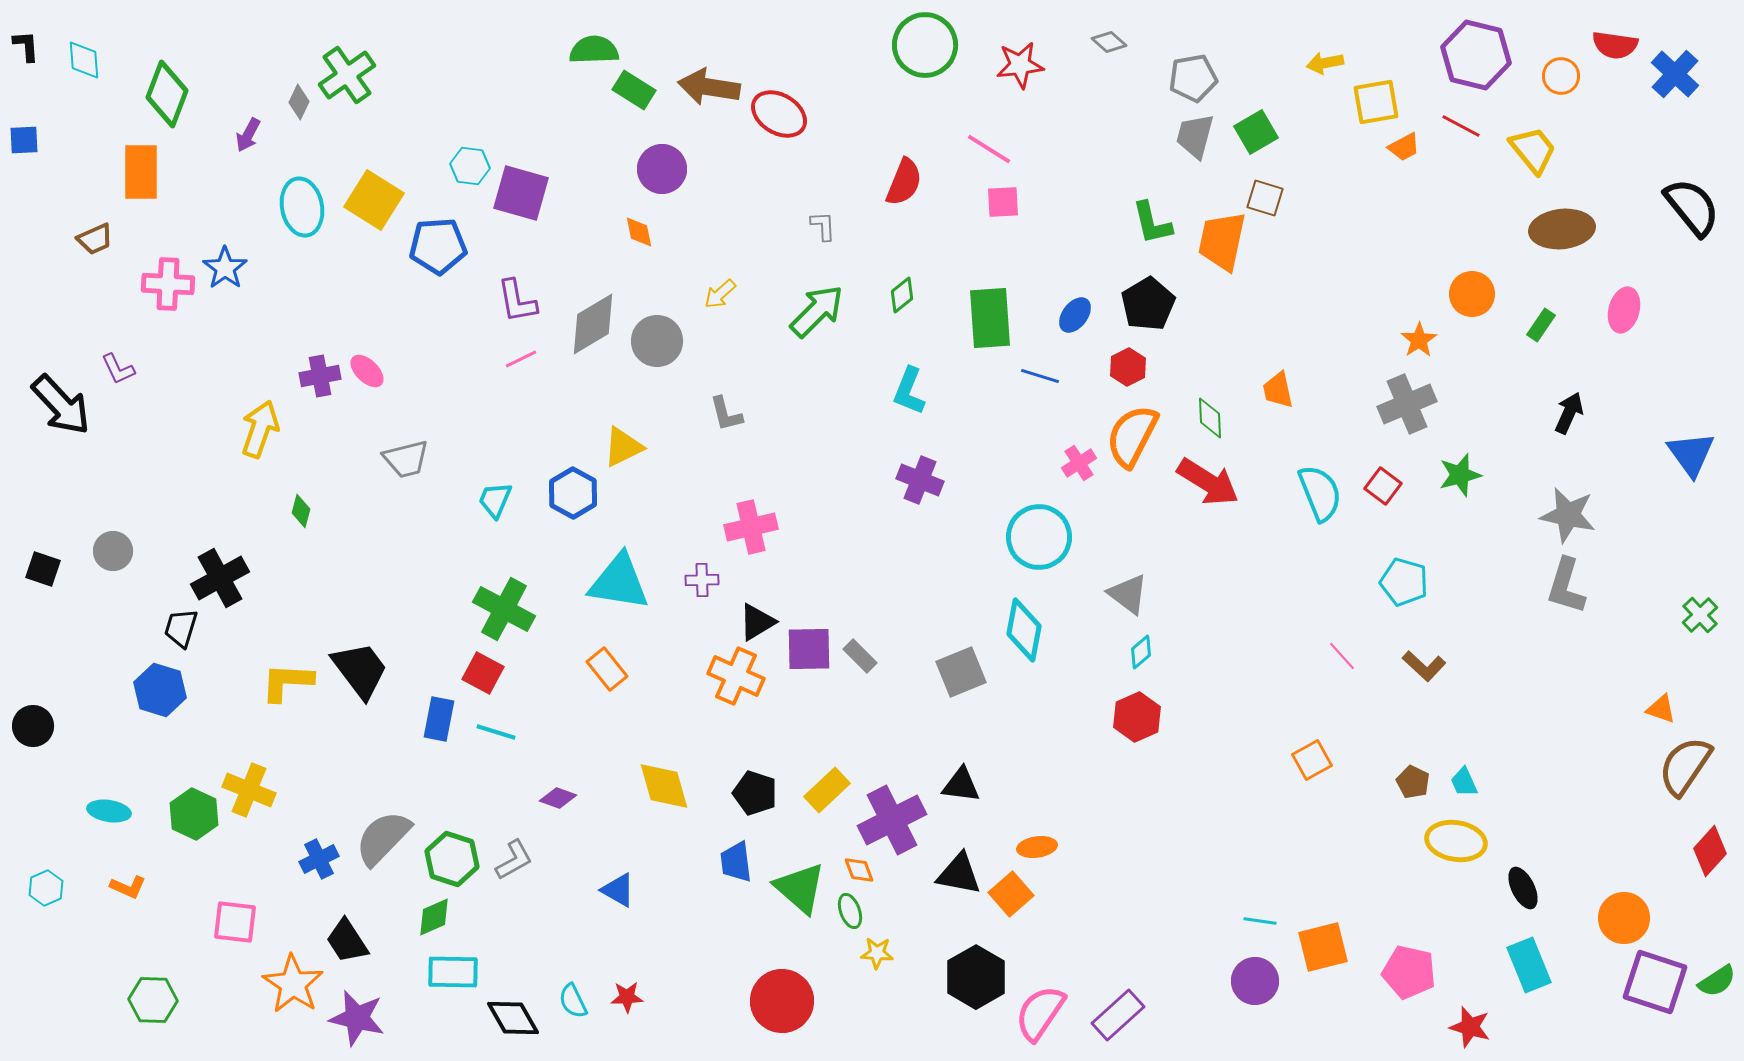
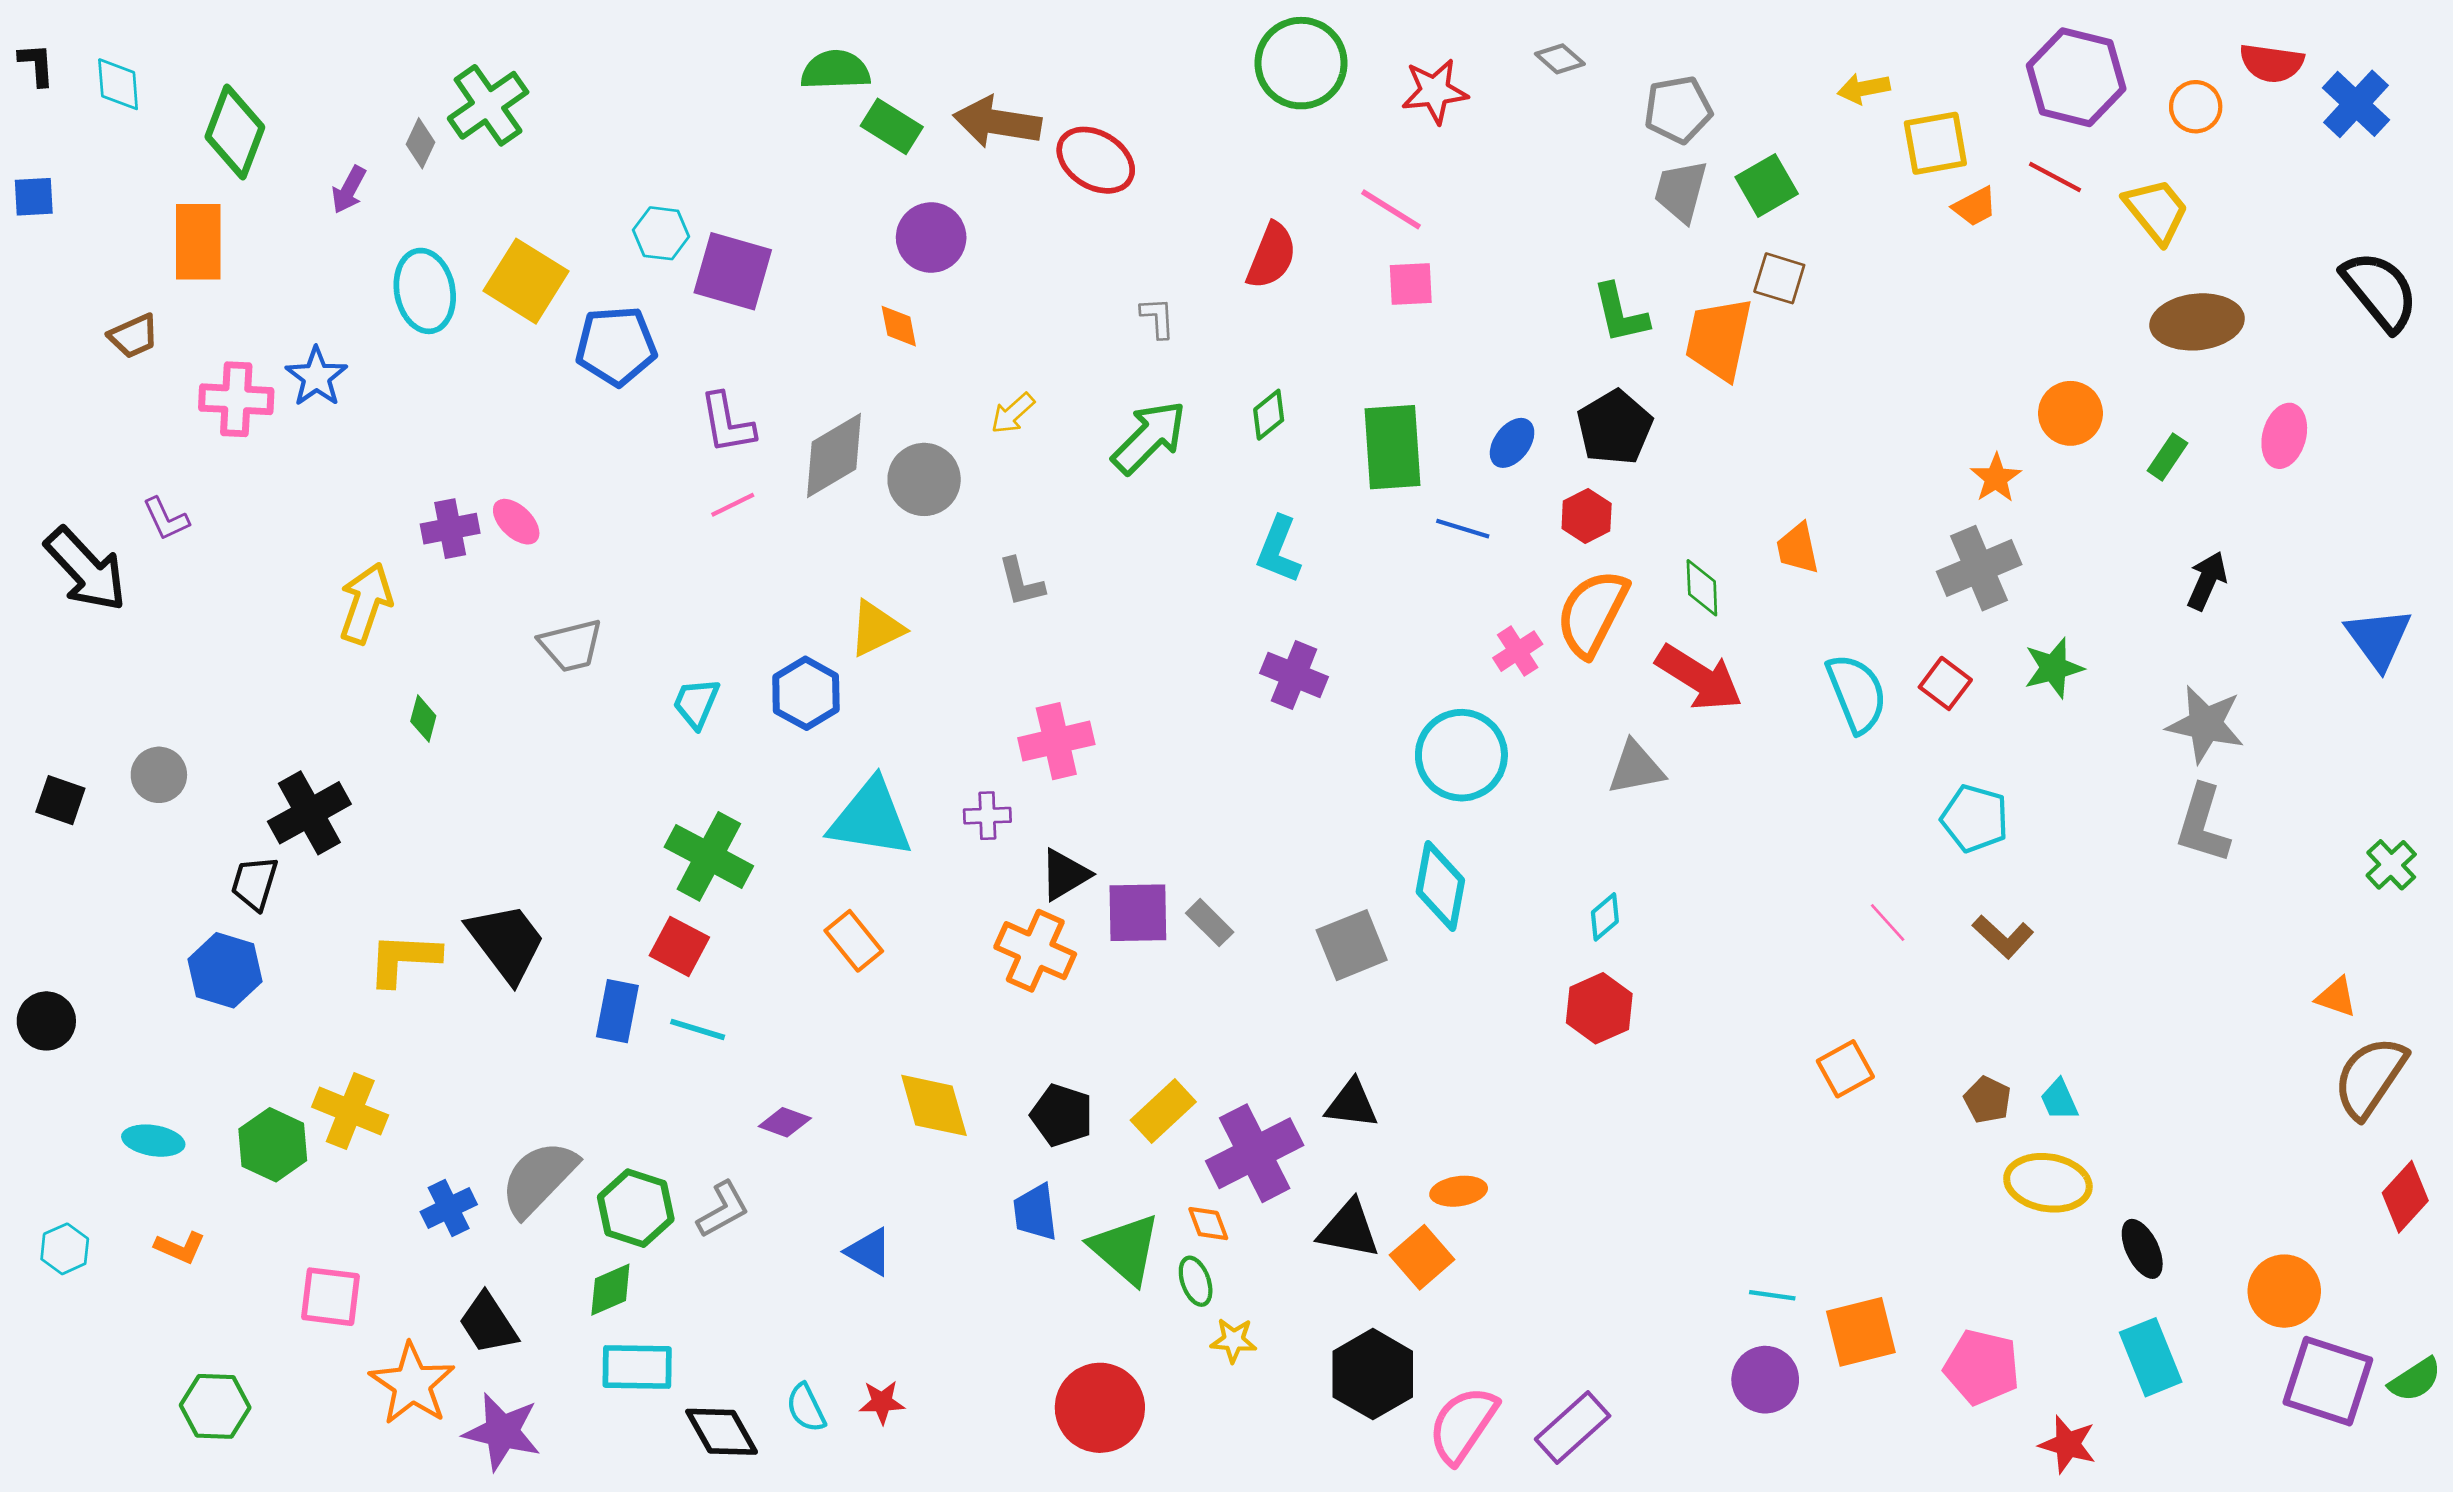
gray triangle: (1128, 594) -> (1636, 768), moved, turned -48

